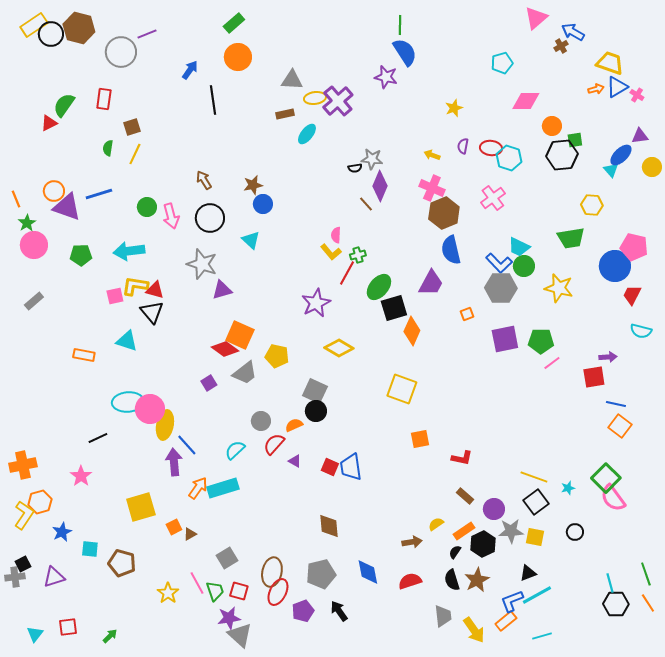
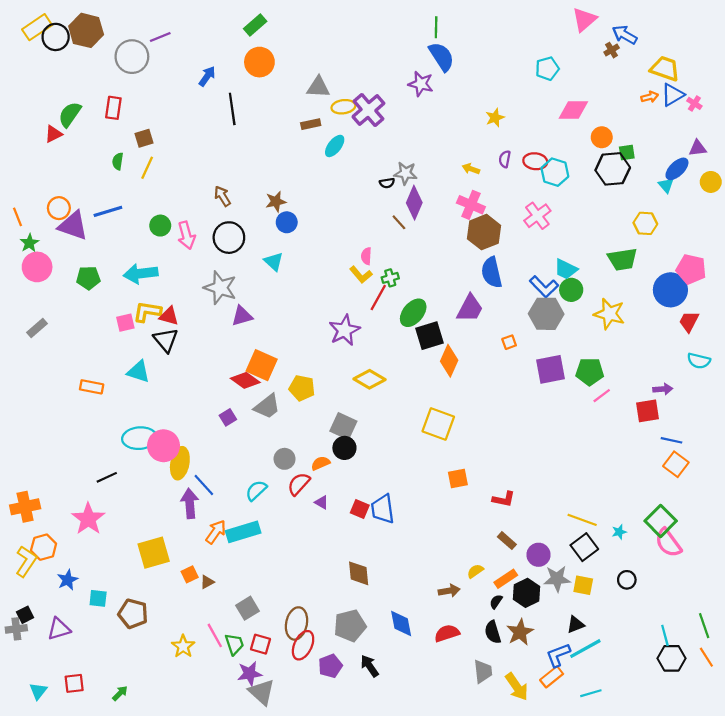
pink star: (81, 476) -> (88, 519), size x1.4

